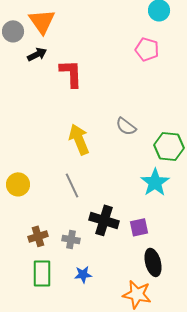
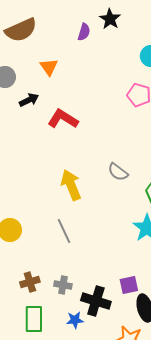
orange triangle: (42, 21) -> (49, 67), moved, size x0.7
red L-shape: (71, 73) -> (63, 119), turned -56
black cross: (104, 220) -> (96, 301), moved
purple square: (139, 227) -> (129, 285), moved

